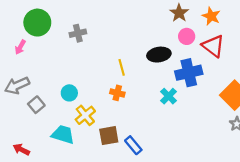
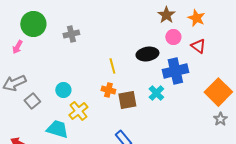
red triangle: (213, 46) -> (198, 46), size x0.7
brown square: (109, 136) -> (127, 100), moved

